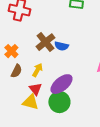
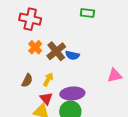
orange cross: (11, 51) -> (35, 47), moved
purple ellipse: (61, 84) -> (72, 93), turned 35

